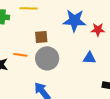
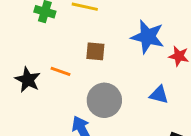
gray circle: (47, 58) -> (104, 100), moved

